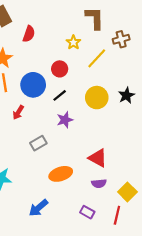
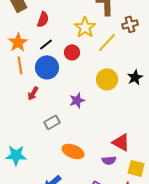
yellow star: (73, 42) -> (85, 27), size x1.5
black line: (60, 95) -> (46, 44), moved
red triangle: (98, 158) -> (121, 142), moved
orange ellipse: (61, 174) -> (73, 151), turned 40
yellow square: (127, 192) -> (136, 168), turned -30

